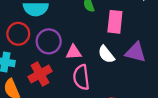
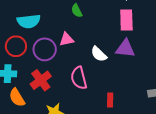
pink rectangle: (115, 22) -> (126, 20), moved
pink triangle: (74, 52) -> (66, 39), moved

